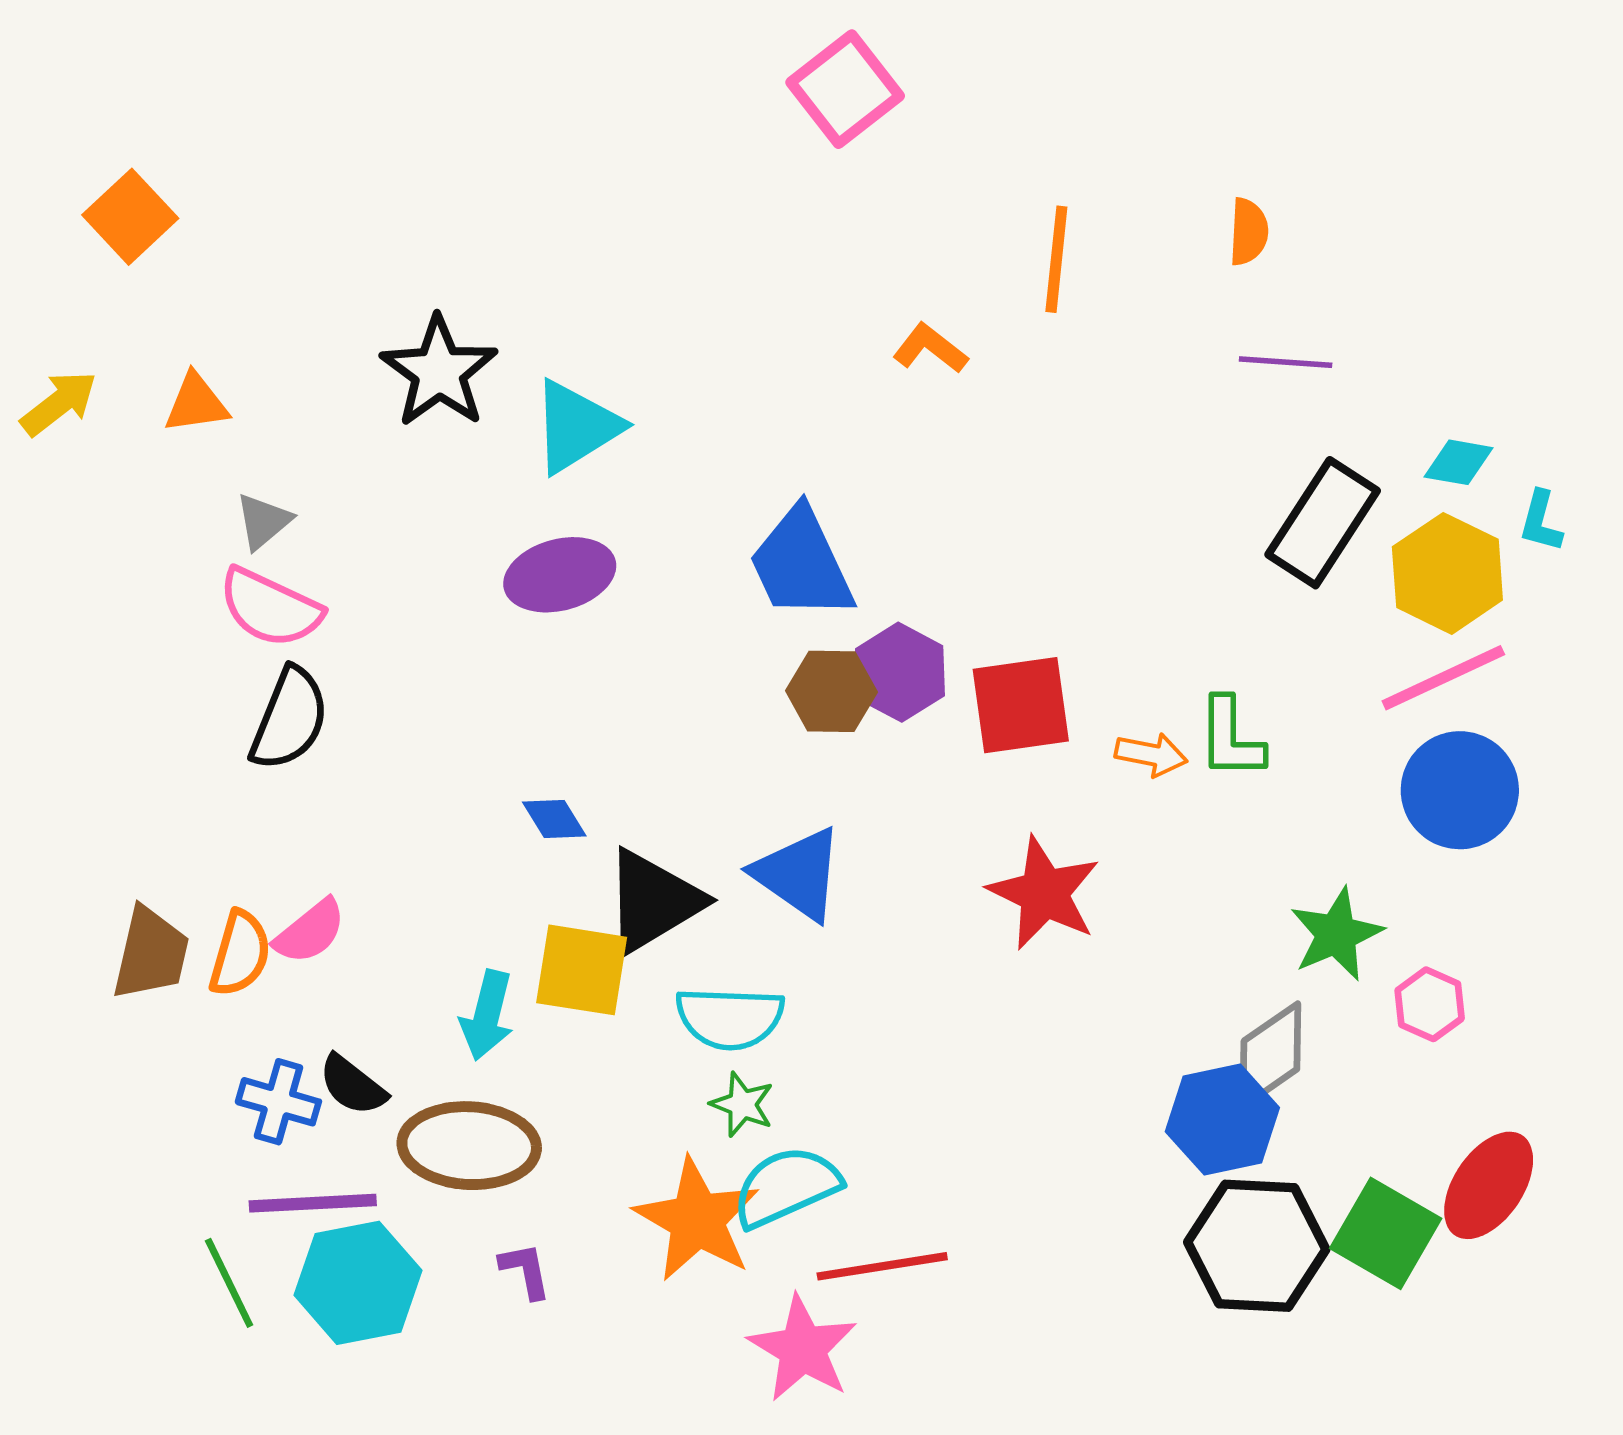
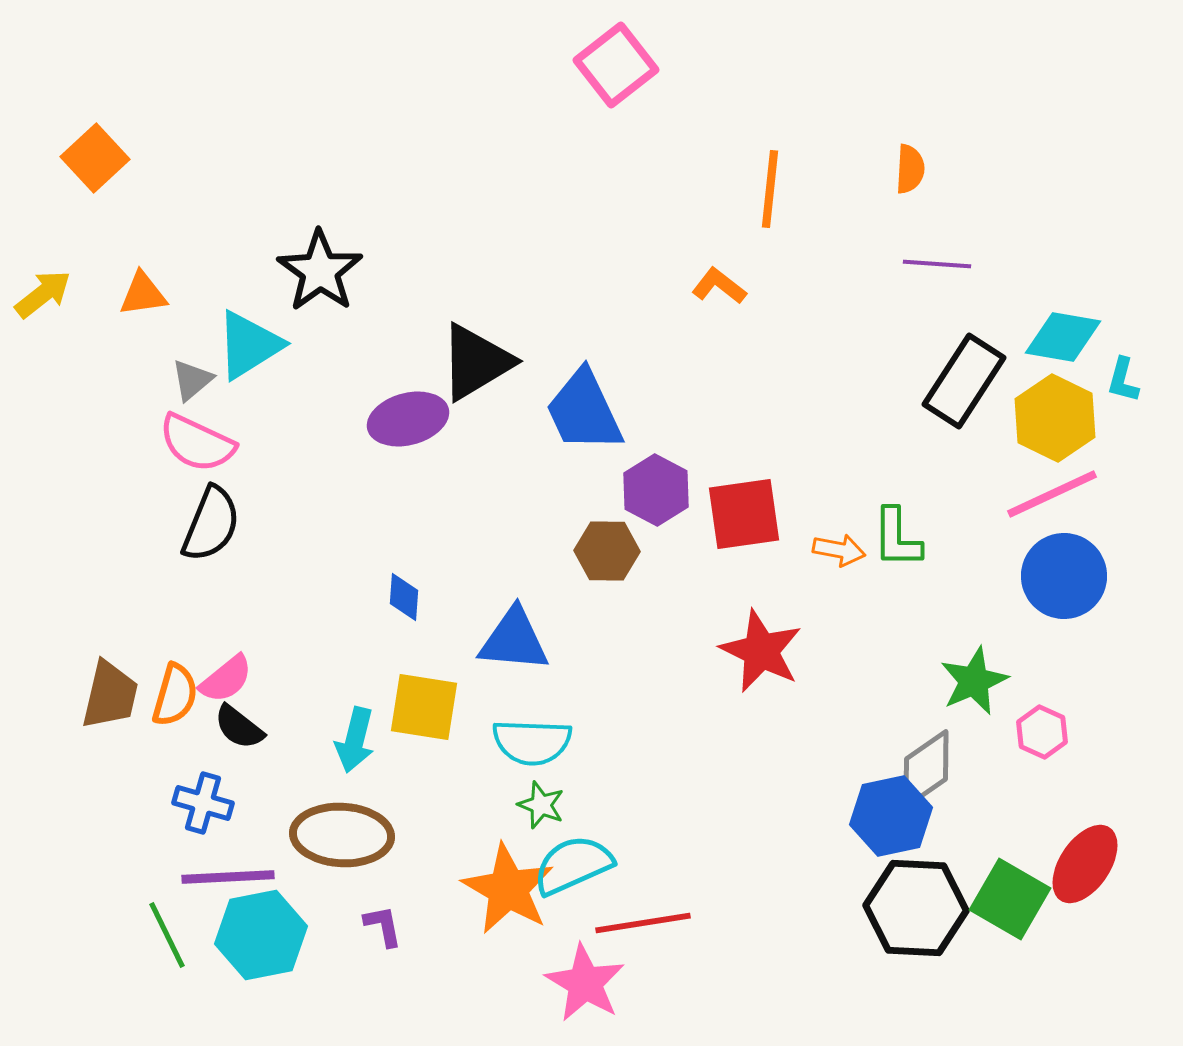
orange L-shape: (930, 348) -> (719, 286), moved
cyan triangle: (576, 427) -> (249, 345), moved
cyan diamond: (1458, 462) -> (1063, 337), size x1.5
brown hexagon: (831, 691) -> (607, 551), moved
blue diamond: (554, 819) -> (404, 597), turned 36
blue triangle: (798, 874) -> (514, 640), moved, turned -30
black triangle: (653, 901) -> (476, 362), moved
black semicircle: (353, 1085) -> (239, 727), moved

